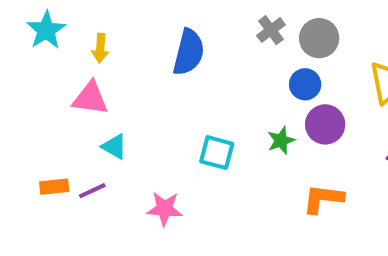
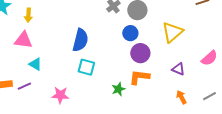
blue semicircle: (189, 52) -> (80, 40), moved
green star: (281, 141) -> (118, 89), moved
orange L-shape: (323, 199) -> (139, 77), moved

